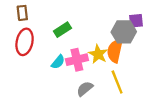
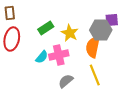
yellow star: (98, 54) -> (70, 33), moved

